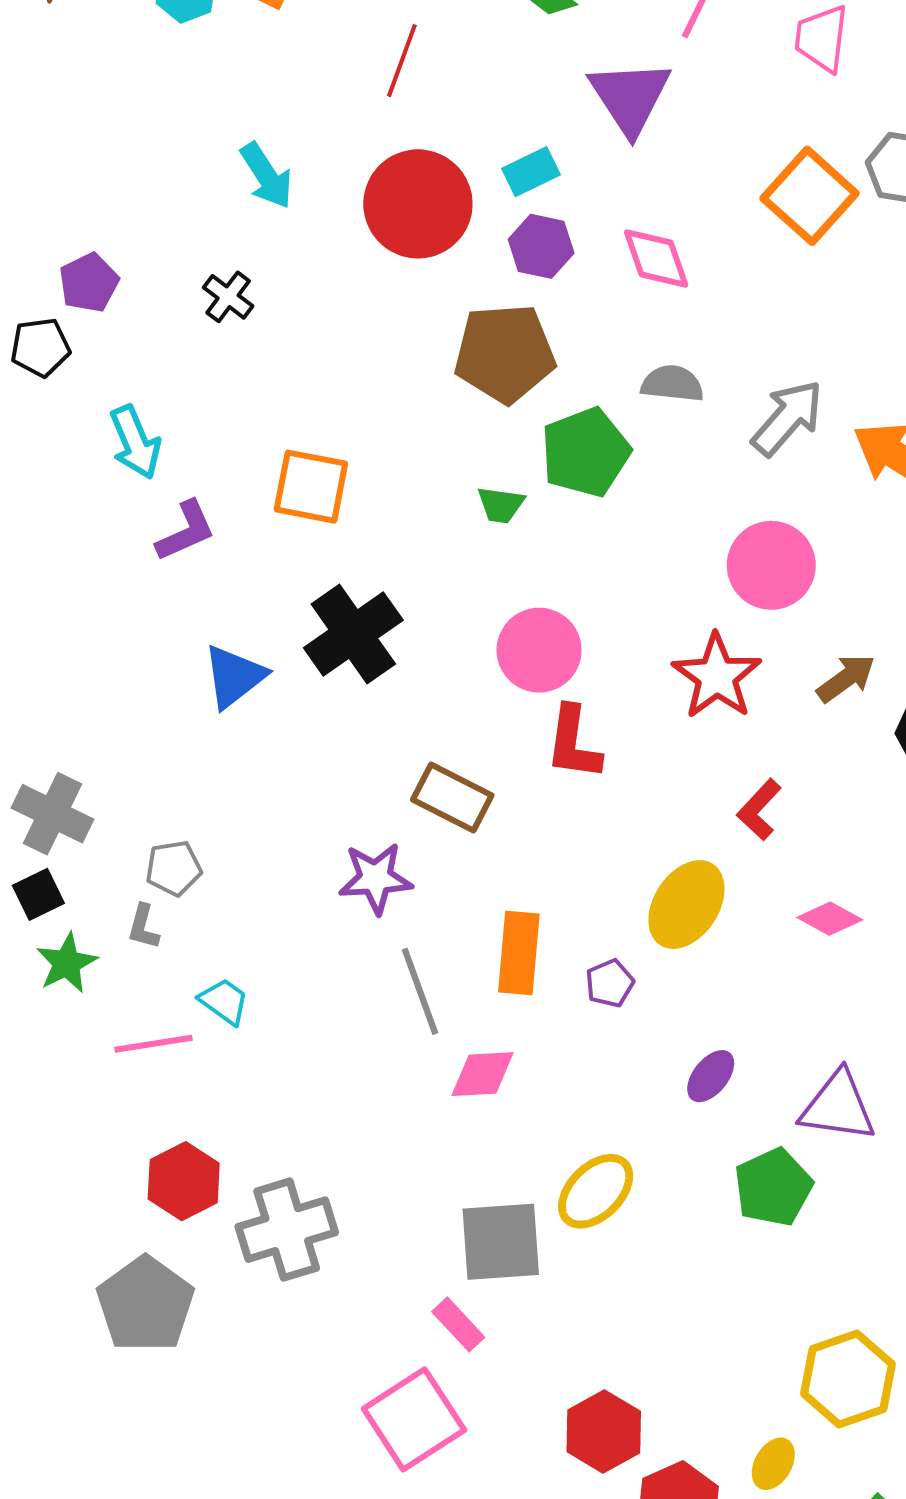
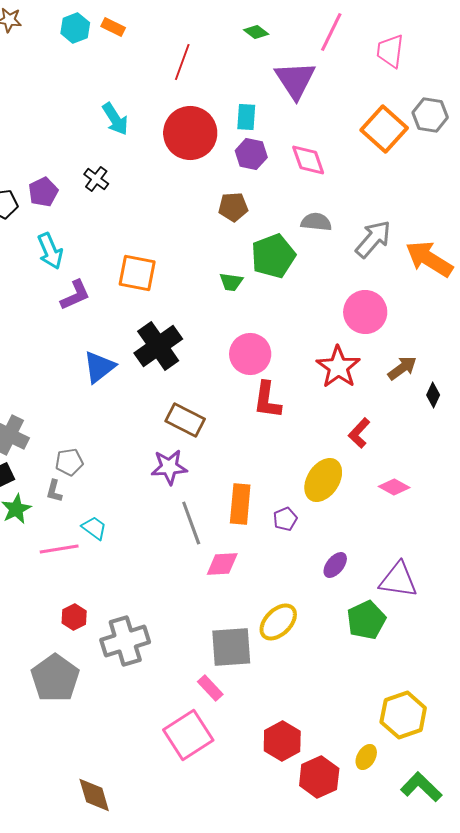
cyan rectangle: (531, 172) -> (246, 117), turned -60
purple pentagon: (89, 283) -> (43, 192), moved
brown pentagon: (505, 353) -> (233, 207), size x0.6
brown rectangle: (452, 798) -> (185, 420), moved
red hexagon: (184, 1181) -> (74, 617), size x0.7

